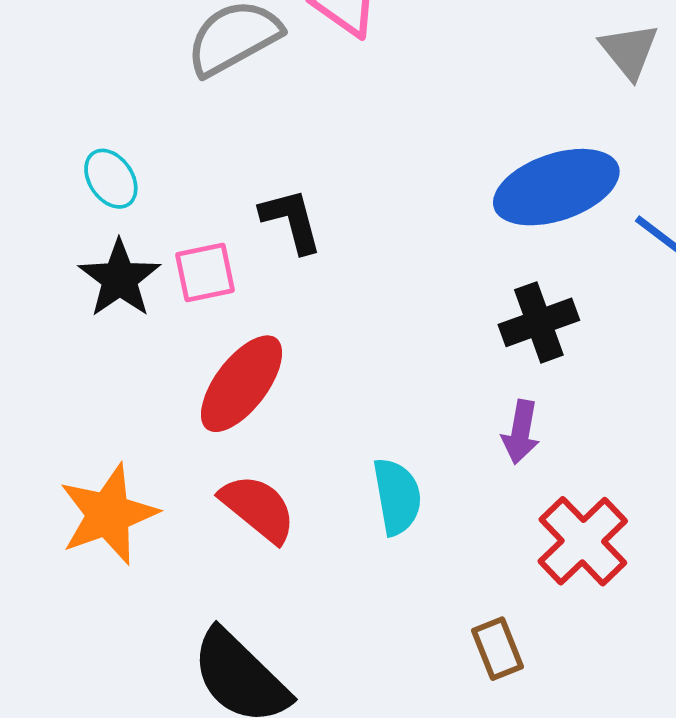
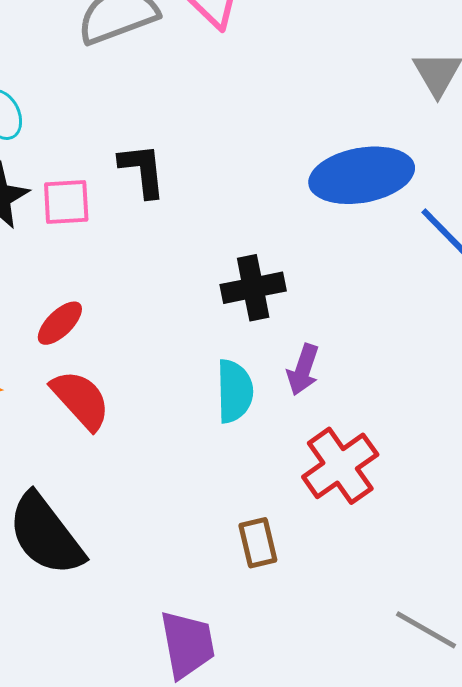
black cross: (539, 322) -> (253, 288), moved
red ellipse: (242, 384) -> (60, 323), moved, size x0.6
cyan semicircle: (397, 497) -> (235, 391), moved

